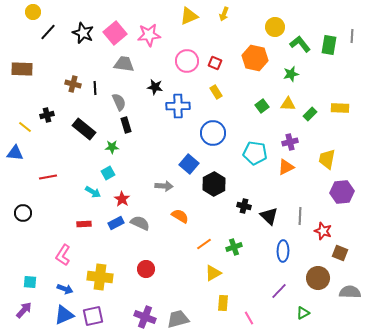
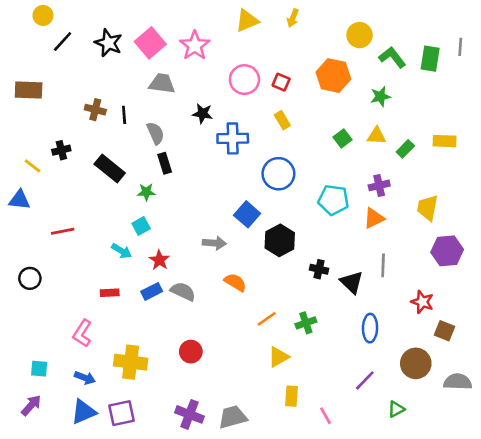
pink star: (149, 35) -> (195, 46), turned -30
gray line: (300, 216) -> (383, 265), moved

